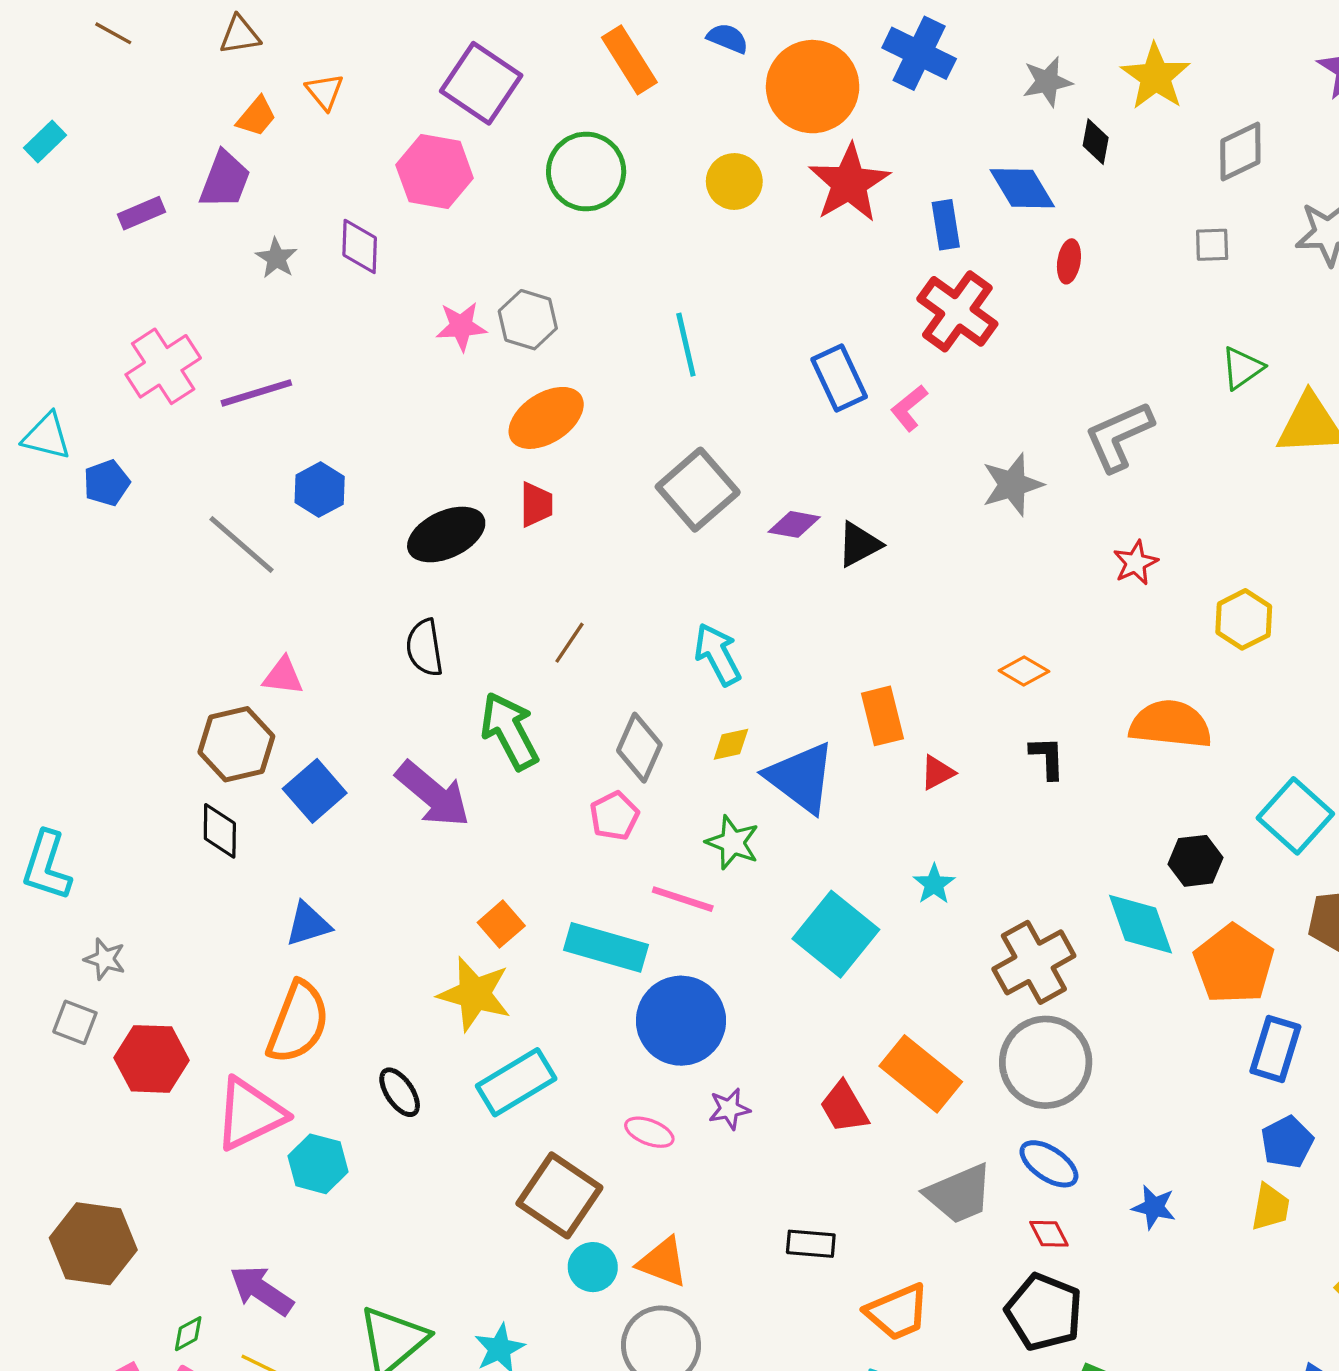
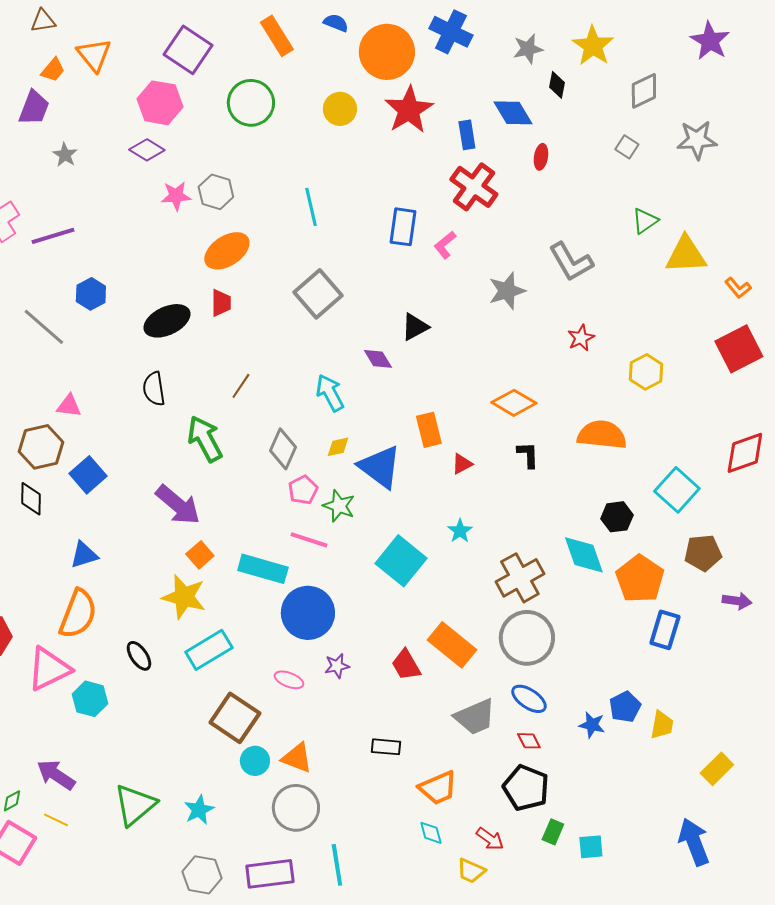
orange triangle: (325, 92) -> (94, 55), size x1.5
gray square: (1212, 245) -> (627, 147), turned 35
purple diamond: (360, 246) -> (147, 150), moved, turned -60
blue rectangle: (839, 378) -> (403, 227), turned 33
gray L-shape: (1119, 436) -> (571, 262), turned -96
purple diamond: (794, 524) -> (378, 359), moved, turned 48
orange diamond: (1024, 671) -> (514, 403), size x1.5
purple arrow: (433, 794) -> (178, 505), moved
pink pentagon: (614, 816) -> (303, 490), moved
blue pentagon: (1287, 1142) -> (625, 707), moved

